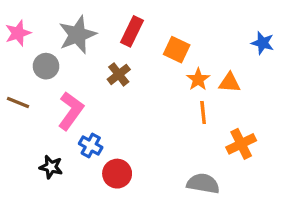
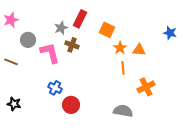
gray star: (77, 35) -> (61, 28), moved, size x0.6
blue star: (263, 43) -> (170, 33), moved
brown cross: (119, 74) -> (72, 45), turned -32
pink L-shape: (71, 111) -> (50, 53), moved, turned -50
black star: (51, 167) -> (14, 104), moved

